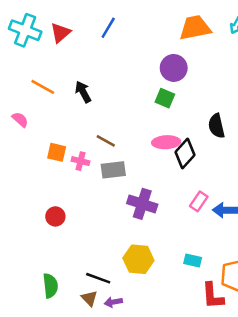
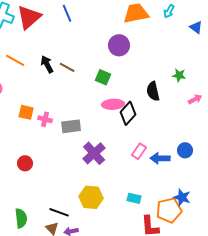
blue line: (108, 28) -> (67, 13), turned -54
red triangle: (60, 33) -> (29, 17), size x1.5
green square: (165, 98) -> (103, 77), moved
brown line: (106, 141) -> (67, 67), moved
purple cross: (142, 204) -> (94, 153), turned 30

